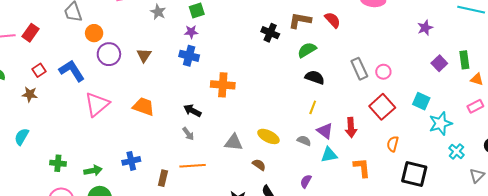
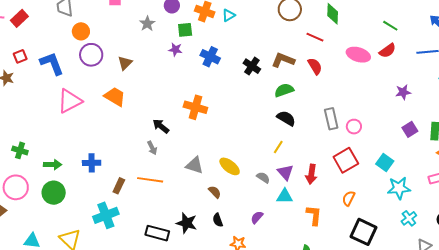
blue cross: (189, 56) -> (210, 57), moved
orange trapezoid: (144, 107) -> (115, 97), moved

